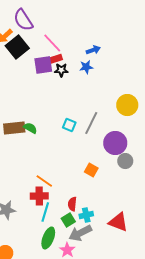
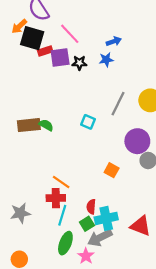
black square: (17, 47) -> (32, 38), turned -35
red rectangle: (55, 59) -> (45, 51), moved
gray line: (91, 123) -> (118, 104), moved
cyan cross: (86, 215) -> (106, 218), size x1.5

